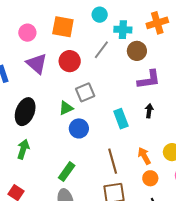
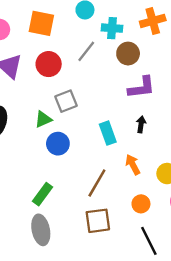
orange arrow: (144, 156) -> (133, 164), moved
brown line: (113, 161) -> (97, 183), turned 45

